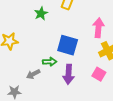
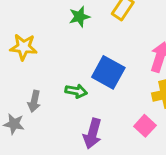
gray arrow: (33, 74) -> (34, 101), moved, turned -64
purple arrow: (69, 74) -> (92, 134), moved

